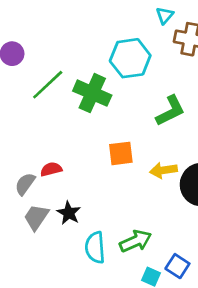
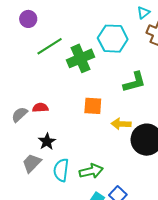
green cross: (92, 93) -> (81, 58), turned 32
gray trapezoid: (36, 217) -> (32, 163), moved

